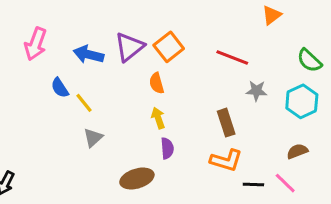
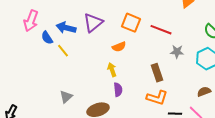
orange square: (169, 47) -> (131, 23), moved, turned -30
orange semicircle: (157, 83) -> (119, 47), moved, turned -96
blue semicircle: (60, 88) -> (47, 38), moved
yellow line: (84, 103) -> (63, 51), moved
gray triangle: (93, 138) -> (66, 97), moved

